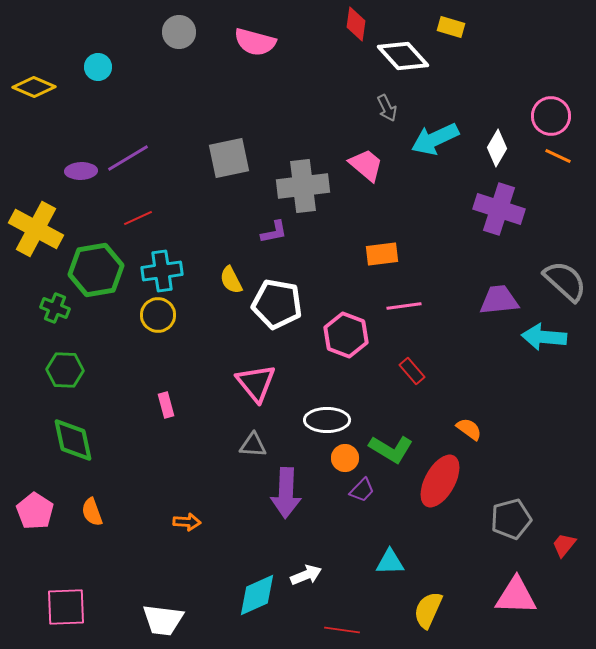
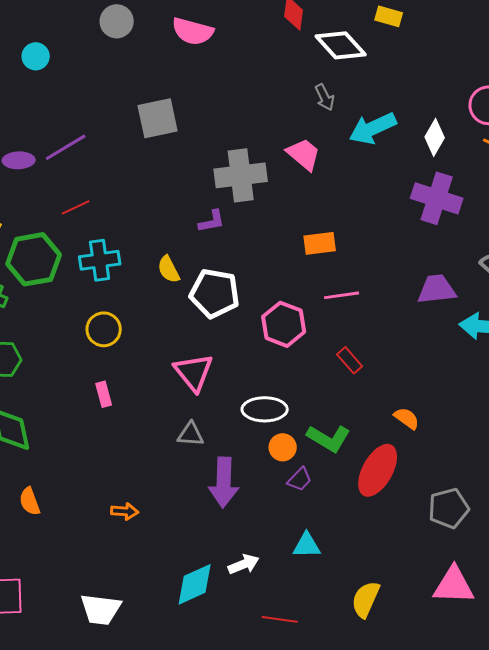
gray square: (229, 158) -> (158, 118), moved
yellow circle: (158, 315) -> (104, 329), moved
cyan triangle: (390, 562) -> (307, 545), moved

